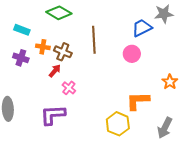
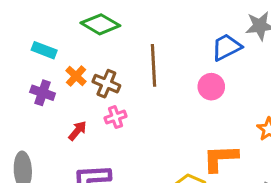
orange cross: (43, 47) -> (76, 76), turned 32
red arrow: (55, 71) -> (78, 131), moved
pink cross: (69, 88) -> (116, 117), moved, turned 32

